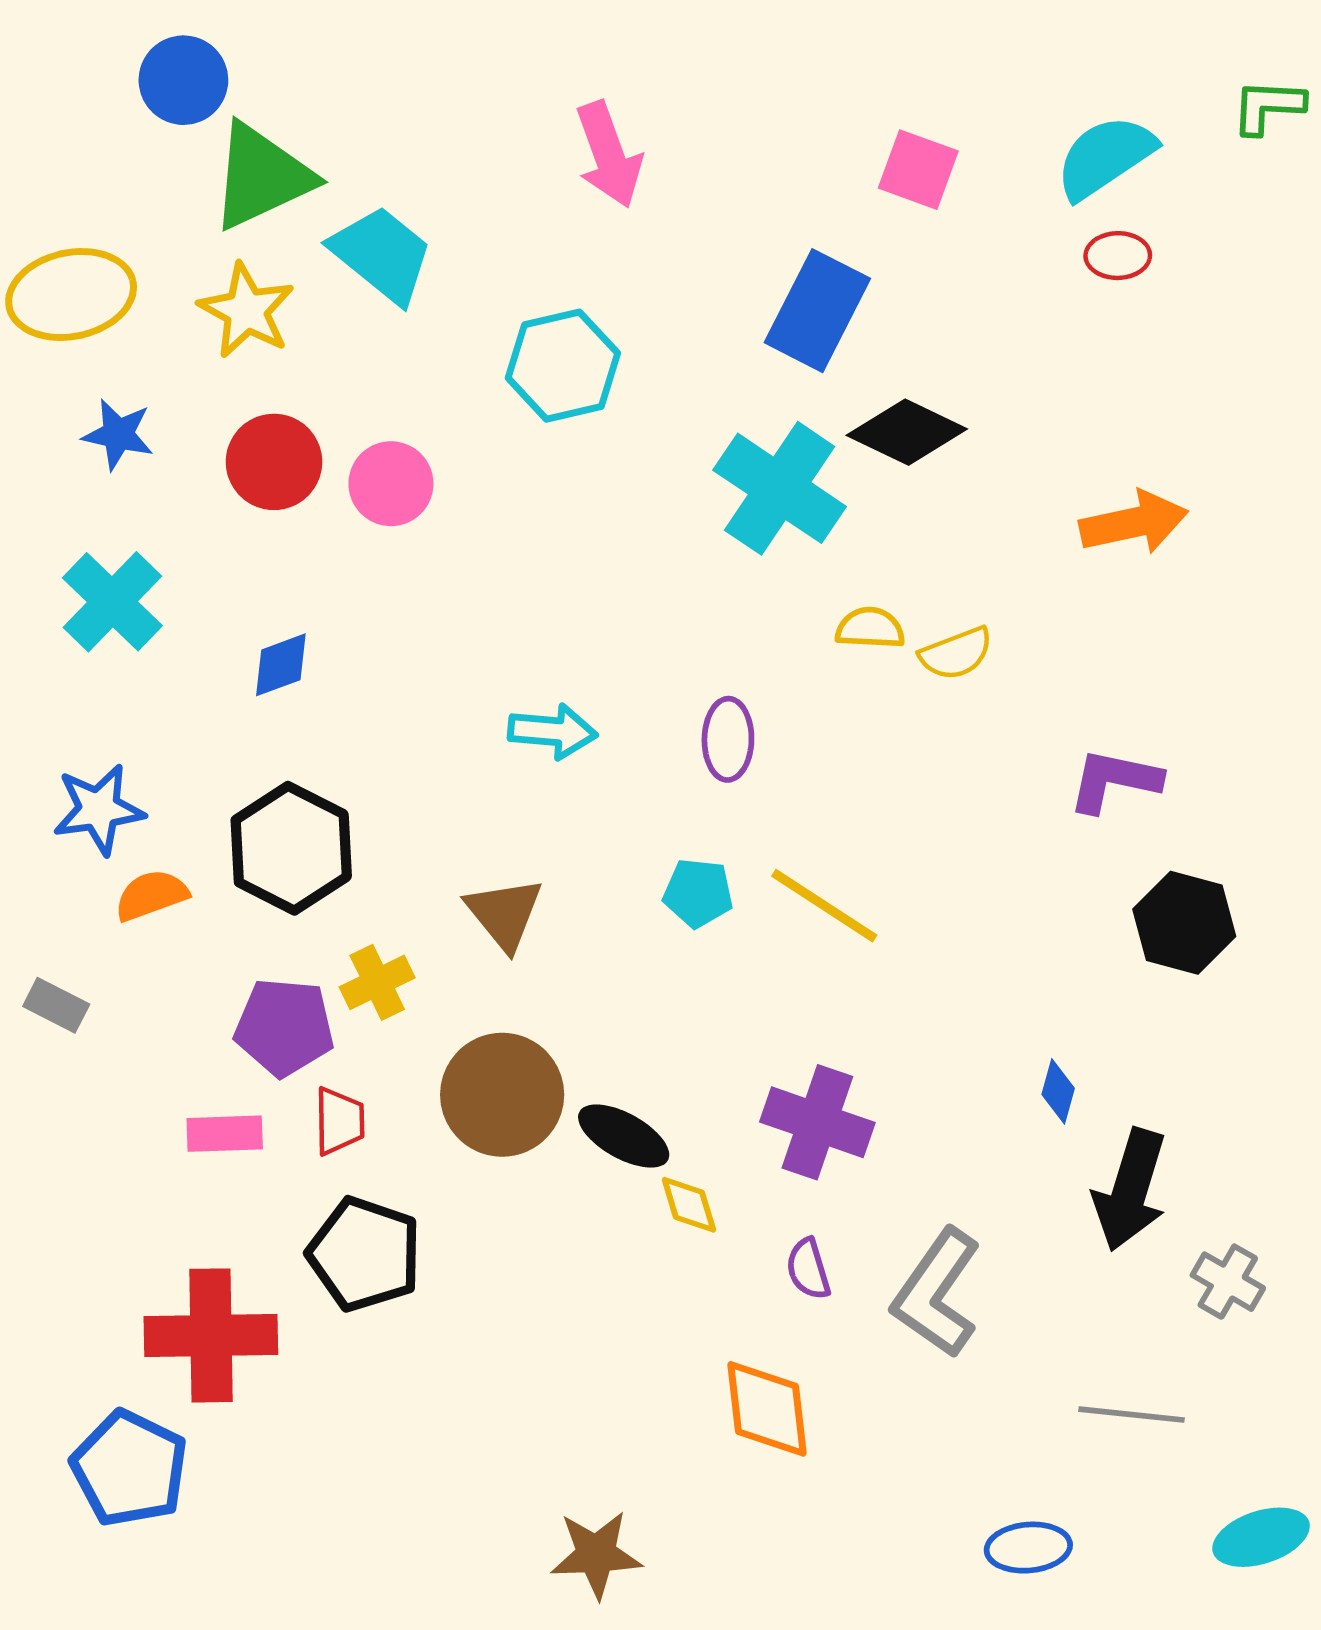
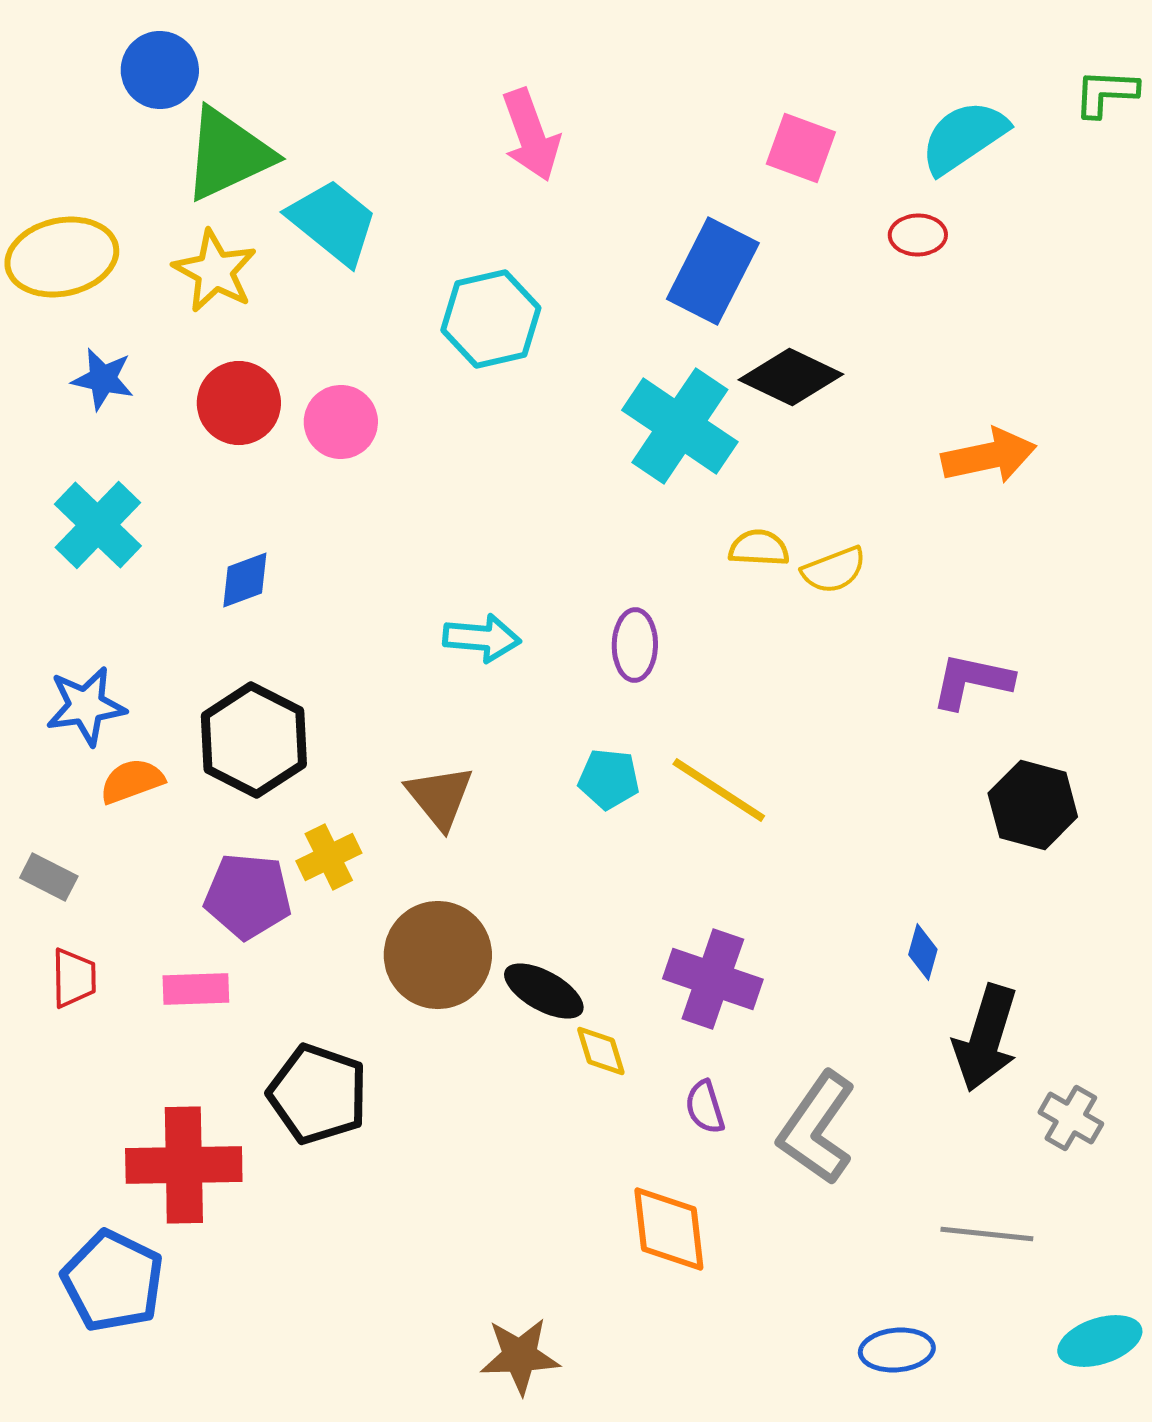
red ellipse: (1118, 256) -> (918, 235), moved
red trapezoid: (339, 1121) -> (74, 978), moved

